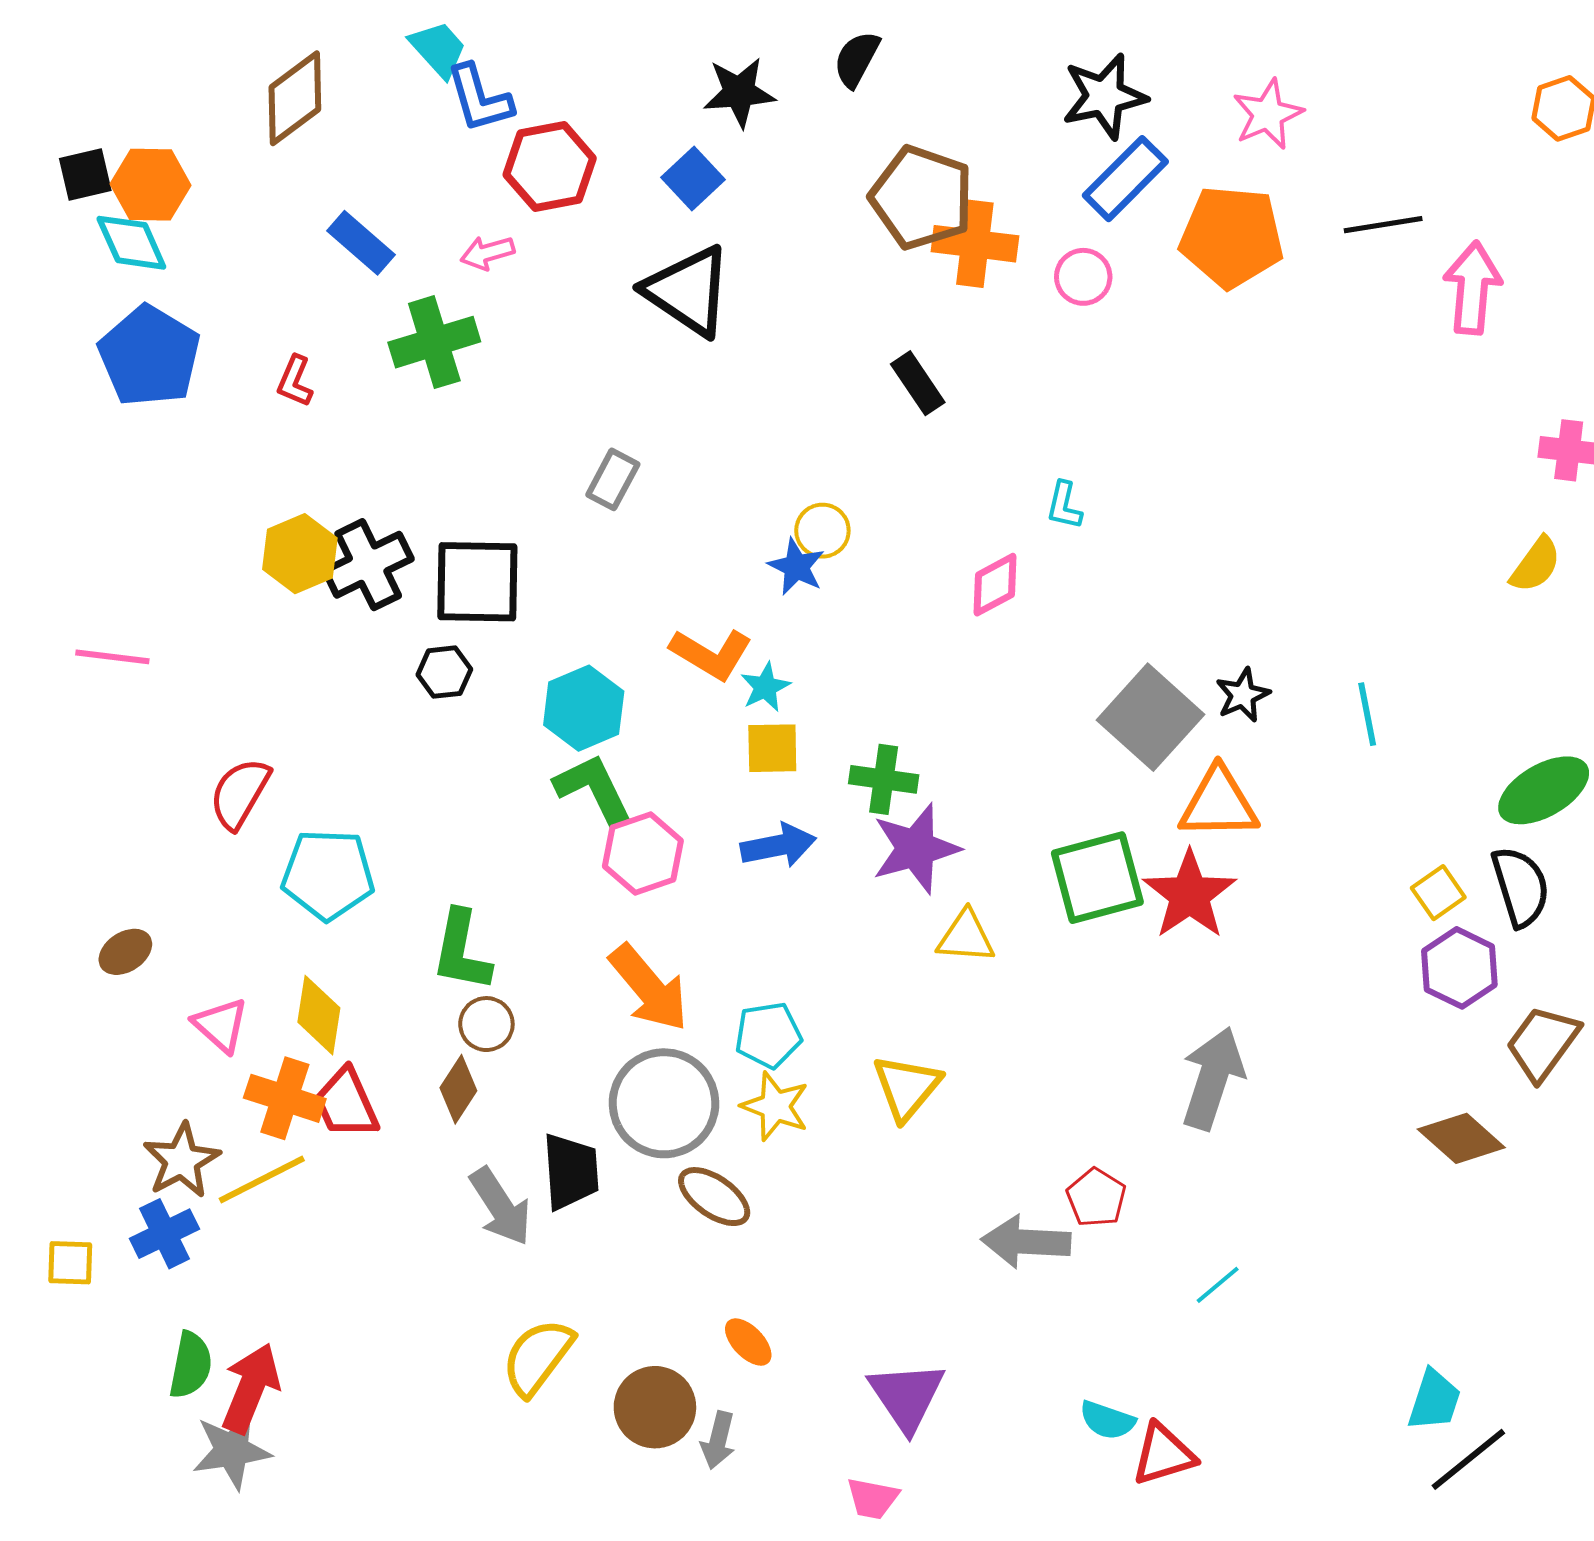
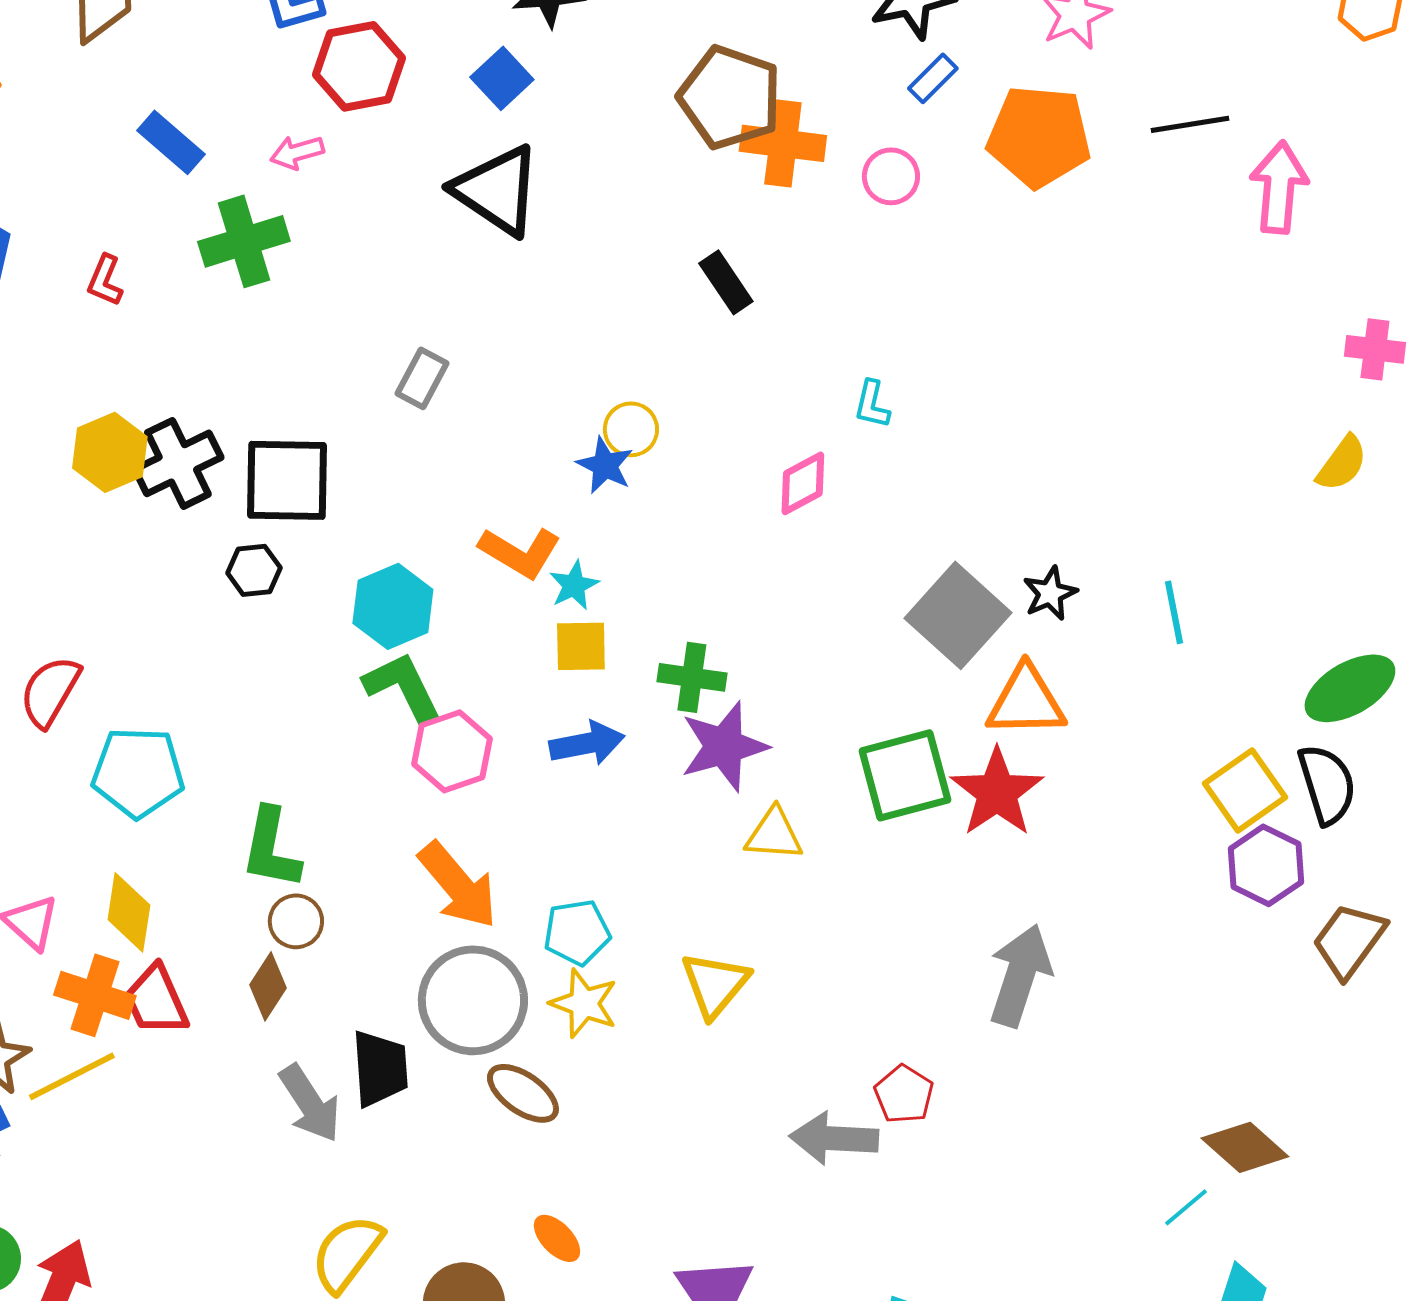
blue rectangle: (1125, 179) -> (933, 78), size x0.6
yellow square: (1438, 893) -> (1245, 790), size x1.5
brown diamond: (1461, 1138) -> (1245, 1147), moved
cyan line: (1218, 1285) -> (1186, 1207), moved

